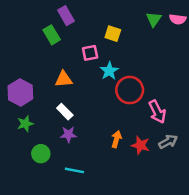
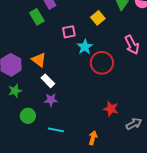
yellow square: (113, 34) -> (98, 18), moved, turned 32
orange triangle: (64, 79) -> (39, 60), moved, turned 42
pink arrow: (157, 112) -> (132, 45), moved
orange arrow: (116, 139) -> (93, 138), moved
gray arrow: (168, 142) -> (134, 124), moved

